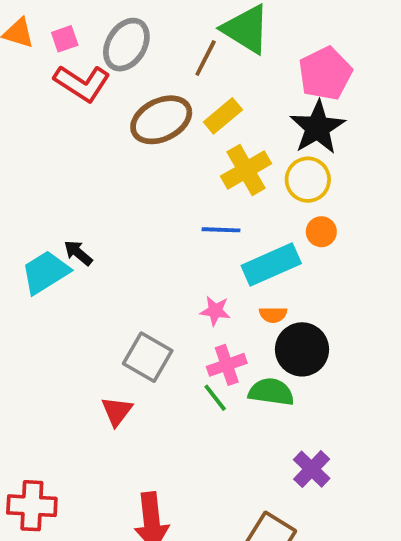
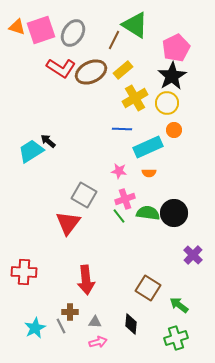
pink square: (65, 39) -> (41, 30), size x2.0
red L-shape: (82, 83) -> (61, 68), moved
black circle: (302, 349) -> (174, 213), moved
red triangle: (117, 411) -> (68, 223), size x1.5
purple cross: (312, 469) -> (193, 255), moved

